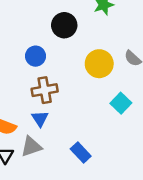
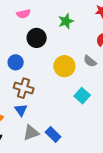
brown cross: (45, 90) -> (24, 88), turned 30
gray triangle: (31, 147) -> (31, 133), moved

